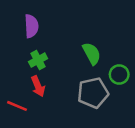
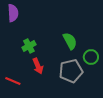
purple semicircle: (31, 26) -> (13, 13), moved
red arrow: (38, 86) -> (38, 66), moved

